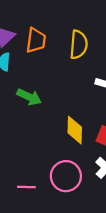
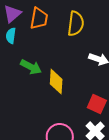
yellow diamond: (75, 130) -> (56, 82), moved

